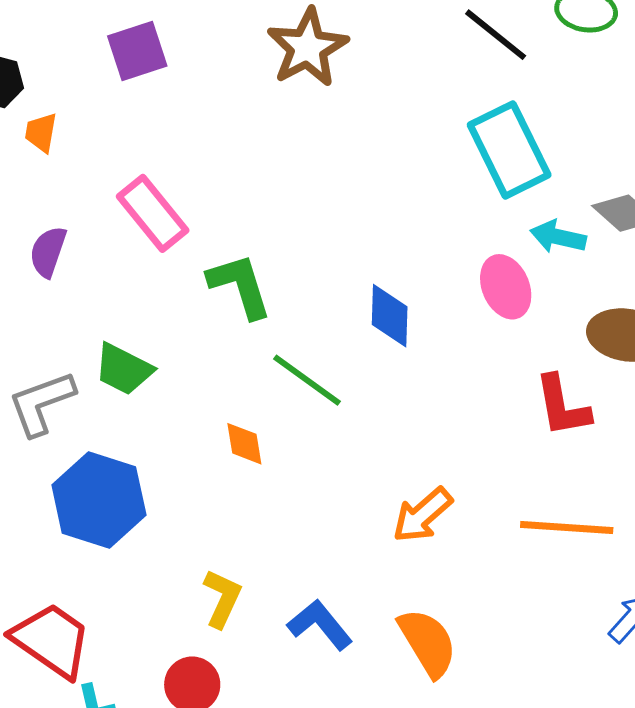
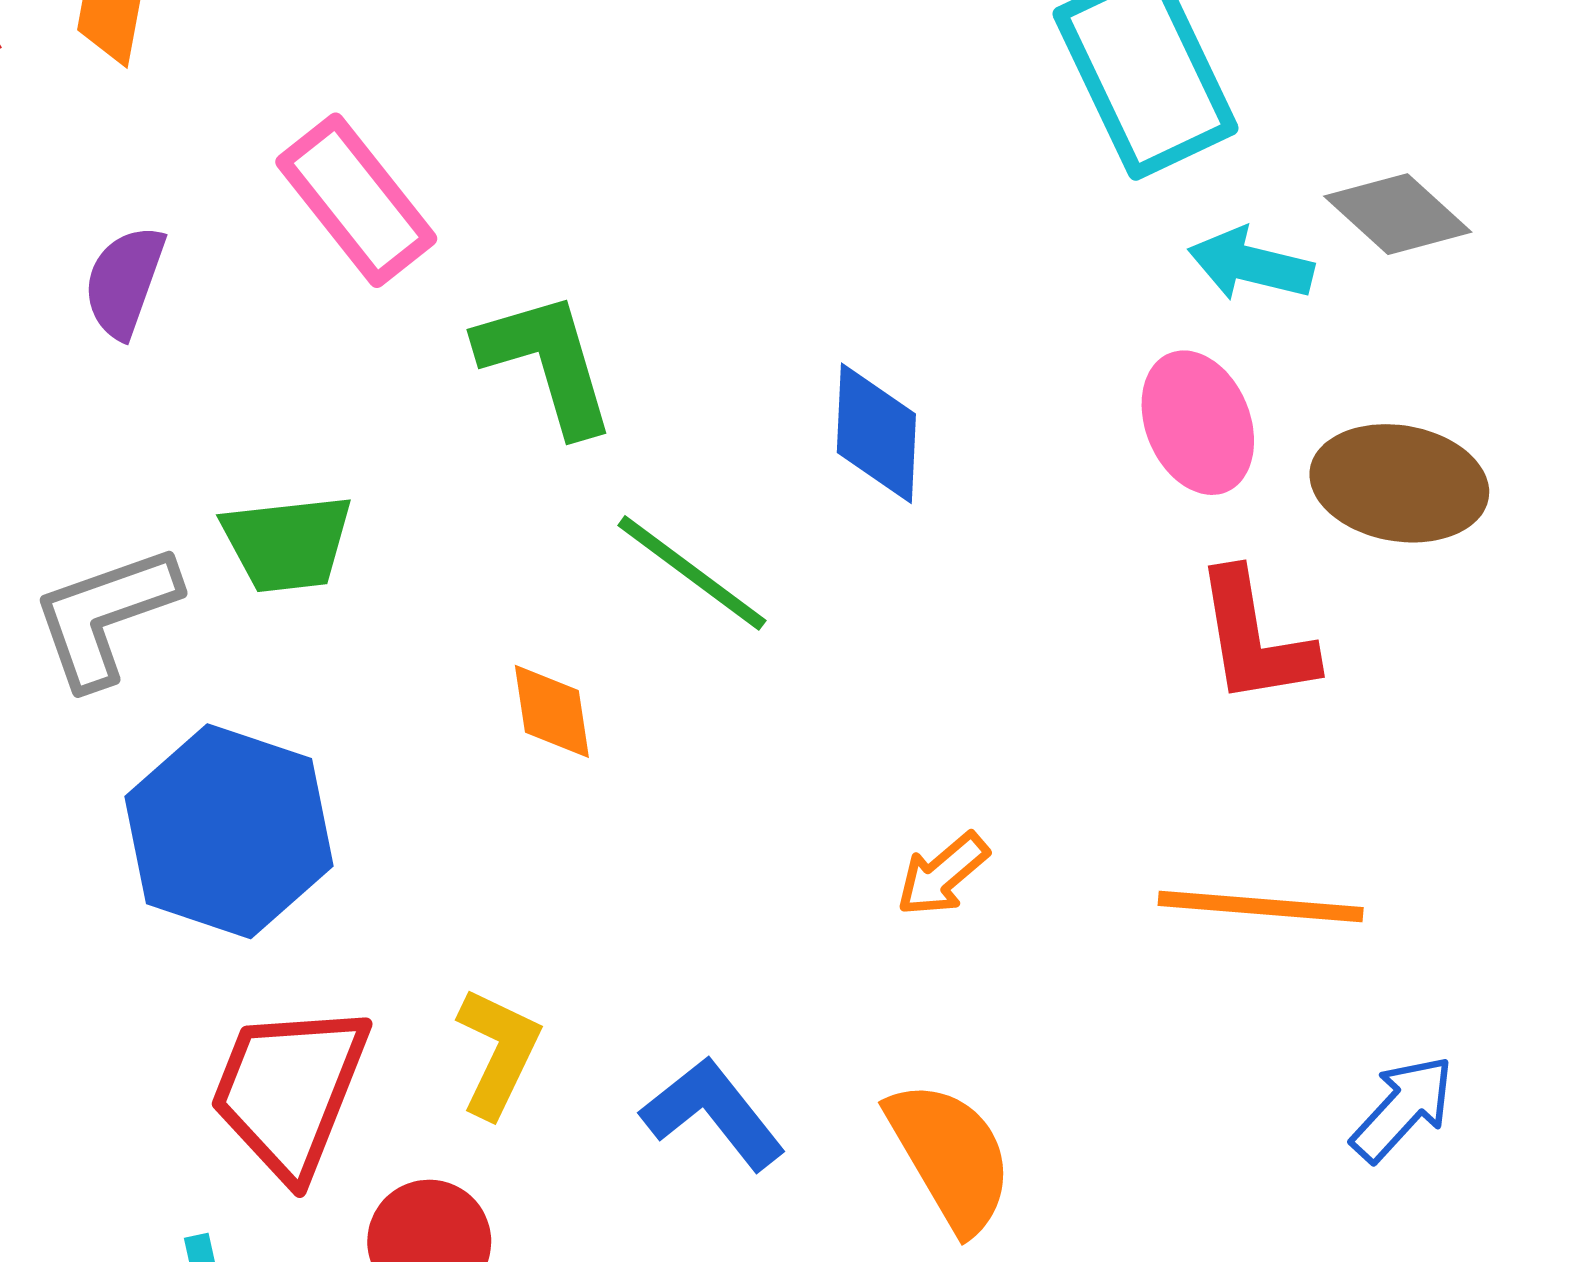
pink ellipse: (506, 287) -> (1198, 423), moved
green trapezoid: (124, 369) -> (287, 543), turned -34
orange arrow: (422, 515) -> (943, 874), size x0.7
red trapezoid: (51, 640) -> (289, 1091), moved, turned -104

